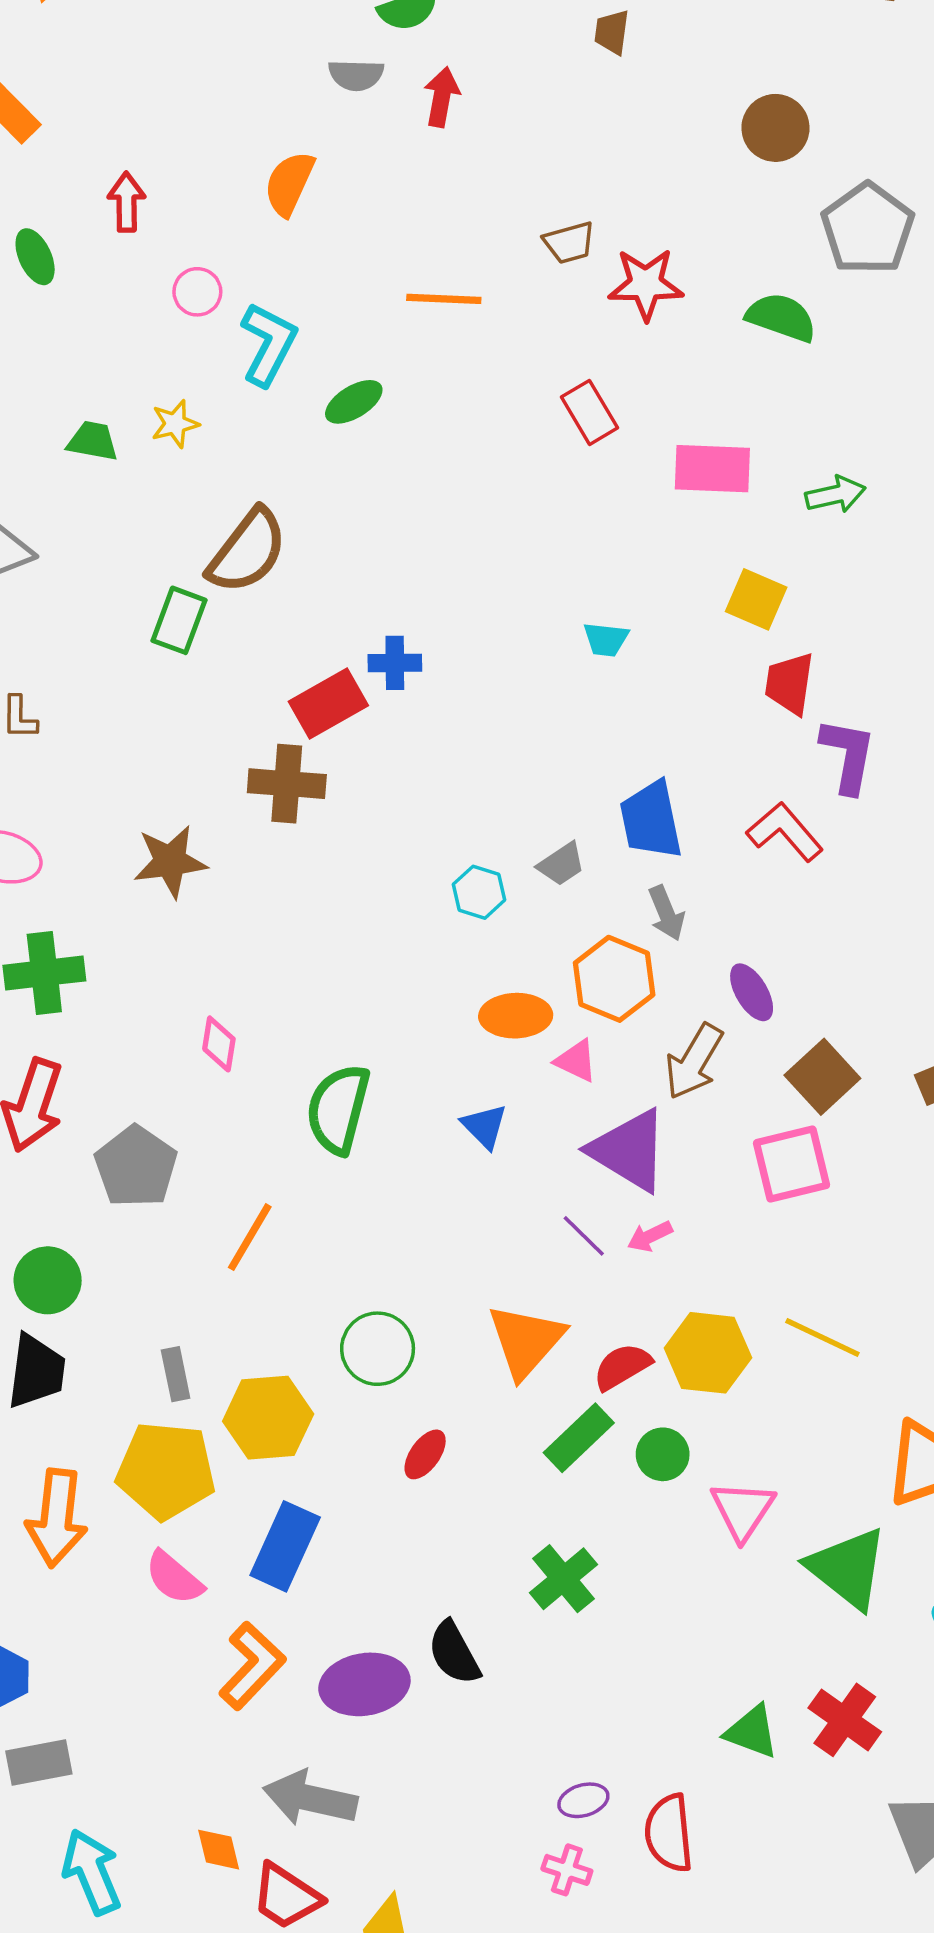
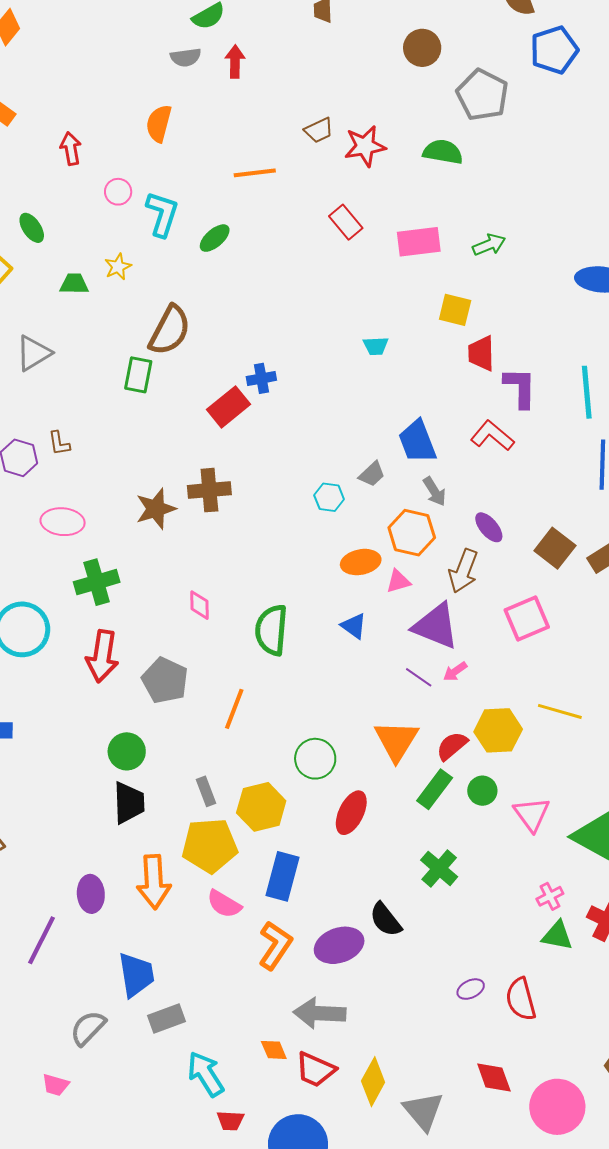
green ellipse: (35, 257) -> (32, 228), moved
brown cross: (287, 784) -> (209, 490), moved
pink triangle: (576, 1061) -> (398, 581), turned -32
brown square: (822, 1077) -> (555, 548), moved
red ellipse: (425, 1454) -> (351, 813), size x1.5
pink cross: (567, 1870) -> (550, 896), moved, turned -36

